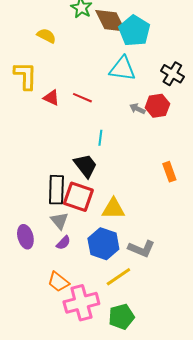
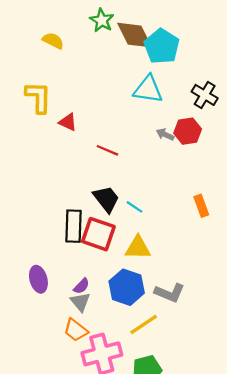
yellow semicircle: (46, 36) -> (53, 41), moved
red line: (82, 98) -> (107, 150), moved
cyan line: (100, 138) -> (135, 207), moved, turned -63
gray triangle: (59, 221) -> (80, 302), moved

